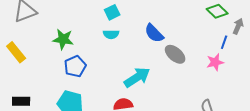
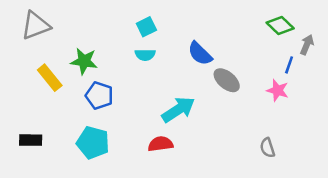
yellow rectangle: (16, 52) -> (50, 78), moved
pink star: (215, 62) -> (278, 90), turned 30
blue pentagon: (75, 66) -> (99, 96), turned -30

